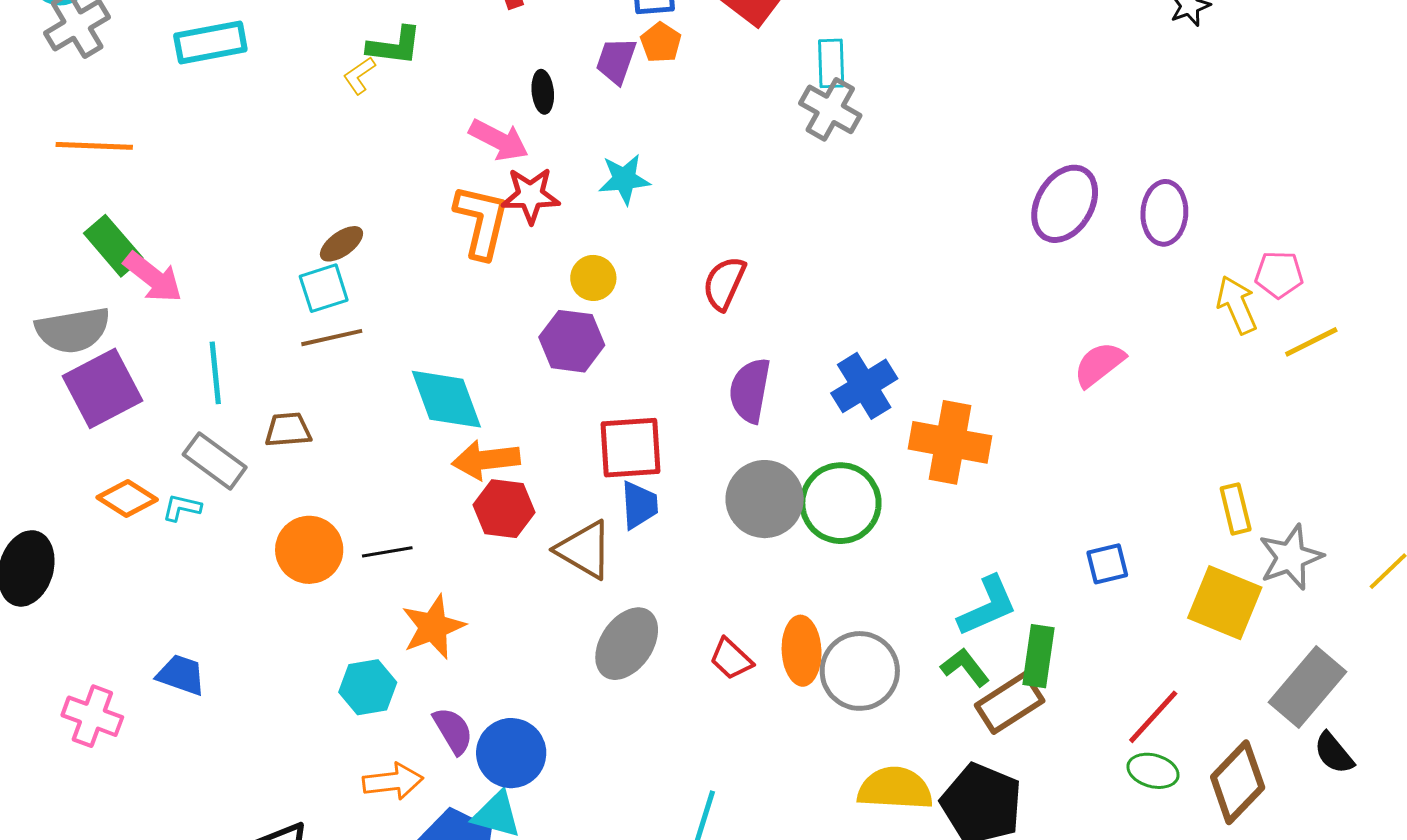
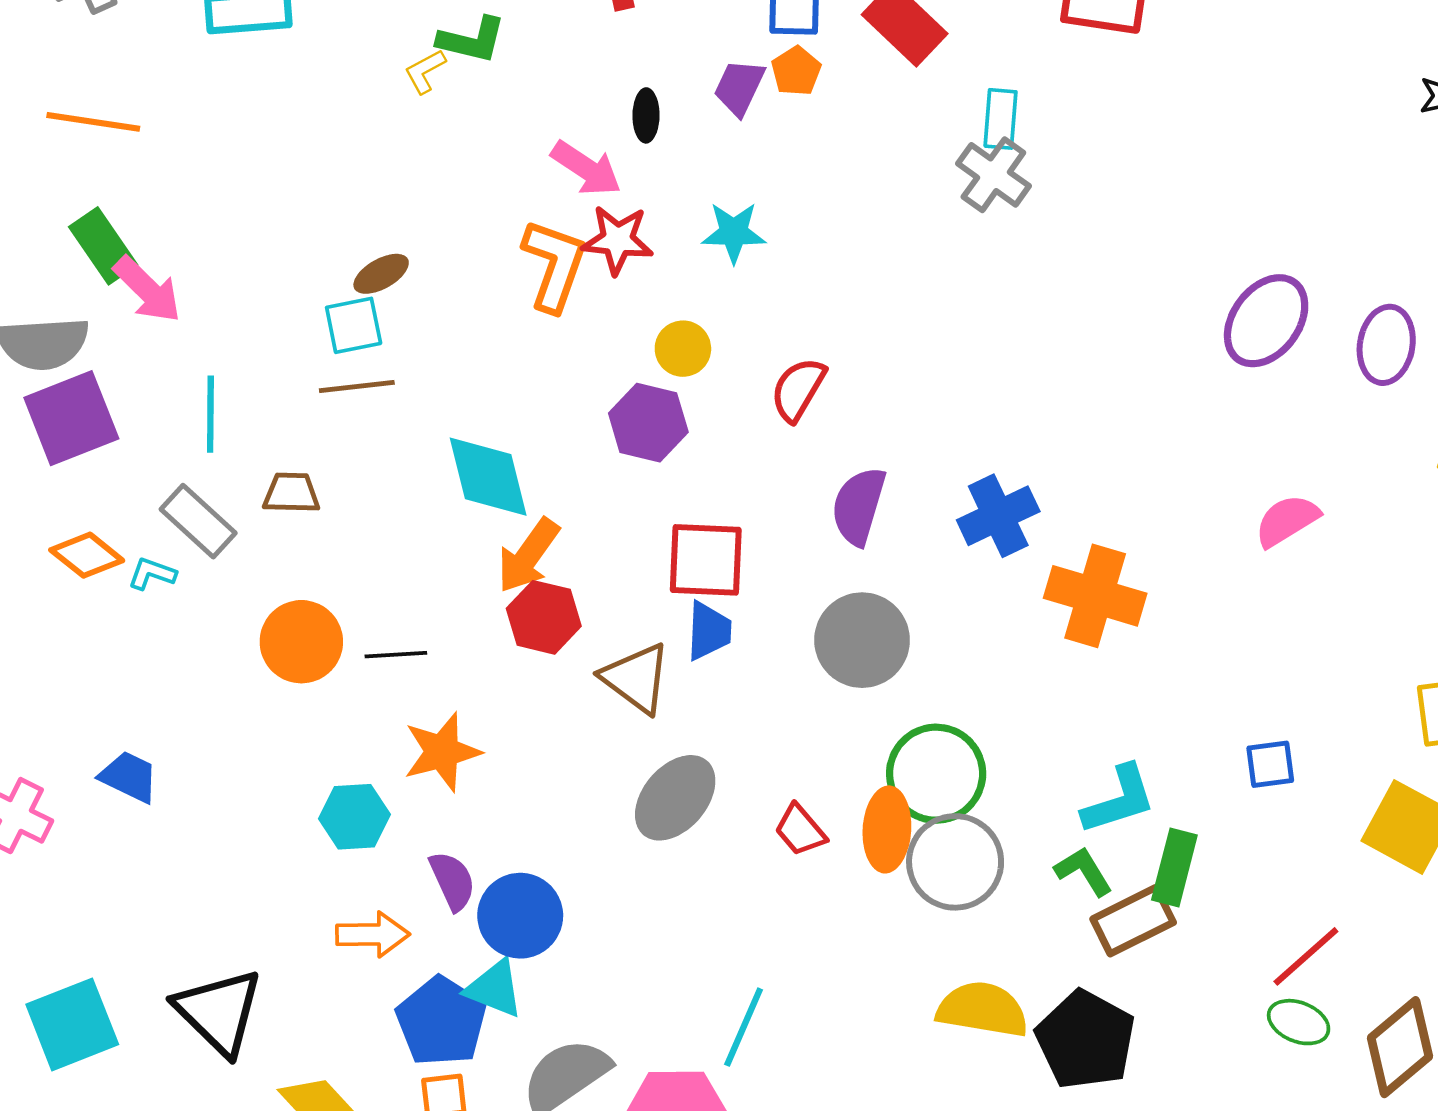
red semicircle: (724, 283) -> (798, 389), moved
orange arrow: (486, 460) -> (528, 556), turned -54
green circle: (840, 503) -> (936, 774), moved

